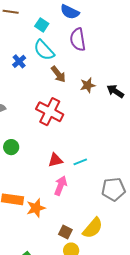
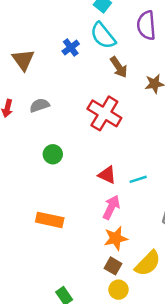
red triangle: (55, 160) -> (107, 175), turned 35
orange star: (36, 208) -> (116, 238), moved

